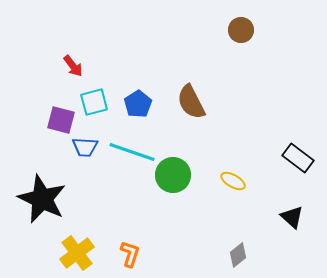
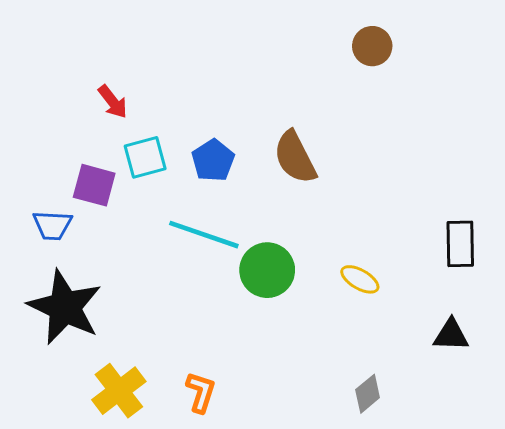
blue trapezoid: (85, 147) -> (52, 225), moved
black rectangle: (298, 158) -> (460, 244), turned 52
black triangle: (292, 217) -> (451, 335), turned -40

